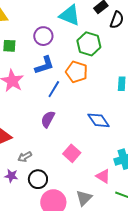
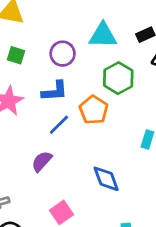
cyan triangle: (70, 15) -> (103, 35), turned -35

